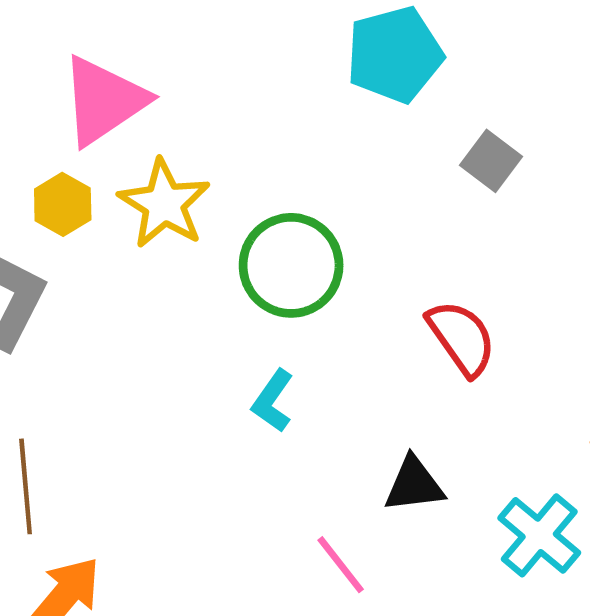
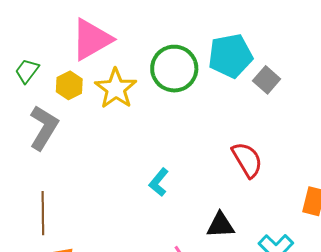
cyan pentagon: (395, 55) -> (230, 56), moved
green circle: (291, 265) -> (174, 69), moved

